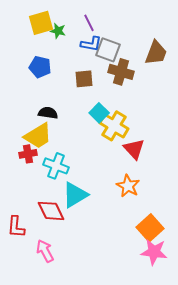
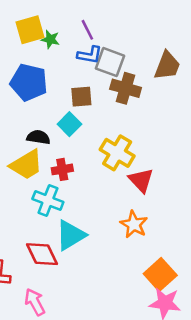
blue pentagon: (40, 67) -> (29, 82), size x1.4
cyan square: (99, 113) -> (69, 124), moved
red cross: (28, 154) -> (62, 169), moved

